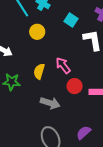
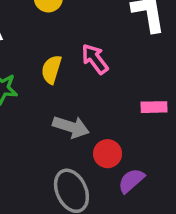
red circle: (75, 86) -> (108, 154), moved

